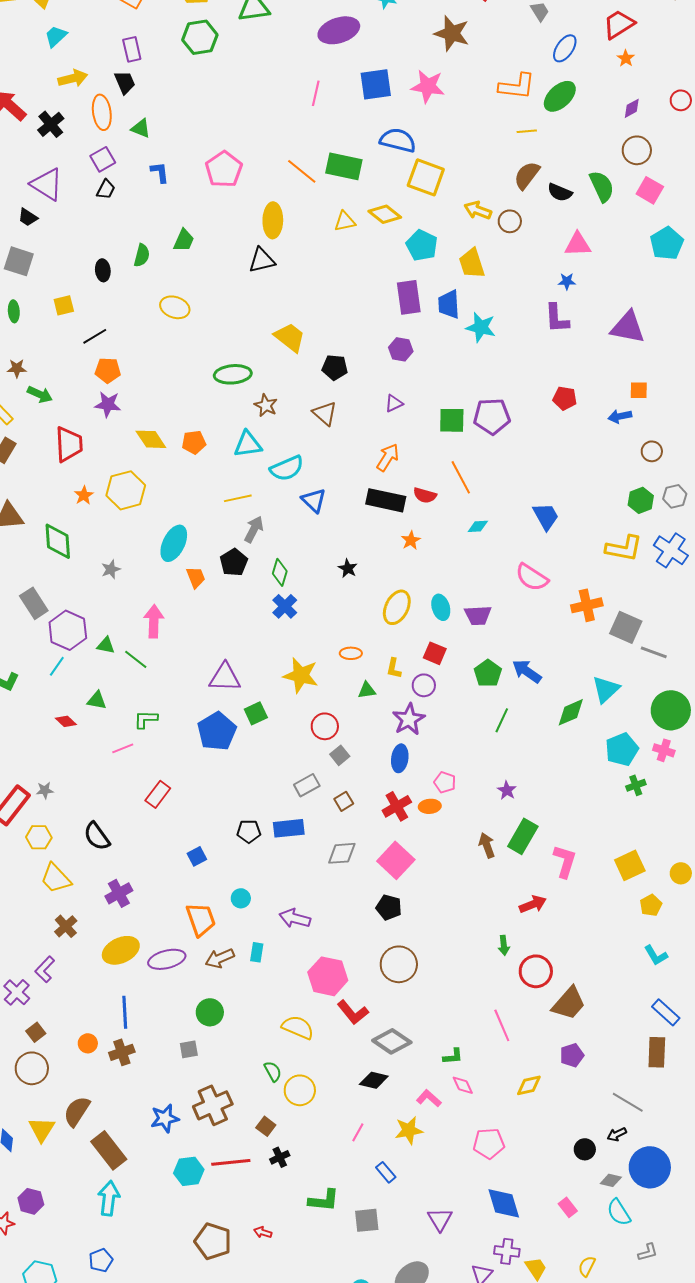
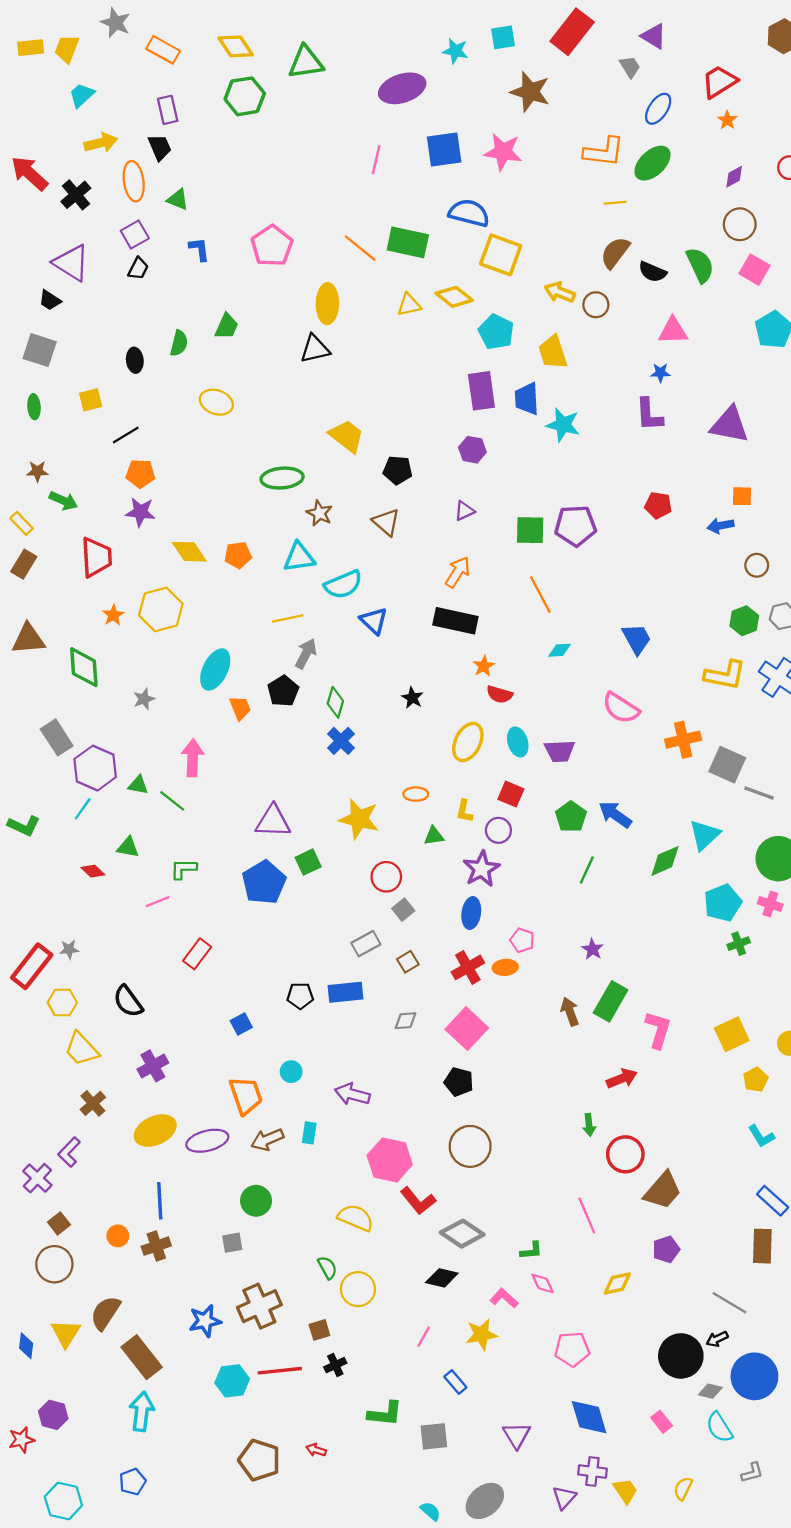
red semicircle: (425, 495) -> (500, 694), moved
gray diamond: (342, 853) -> (406, 1021), size x0.7
brown square: (266, 1126) -> (319, 1330), turned 36
black circle: (585, 1149) -> (681, 1356), size x1.8

